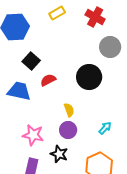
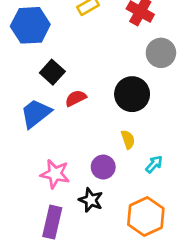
blue trapezoid: (19, 91) -> (36, 113), turned -50
yellow semicircle: (69, 110) -> (128, 140), moved

